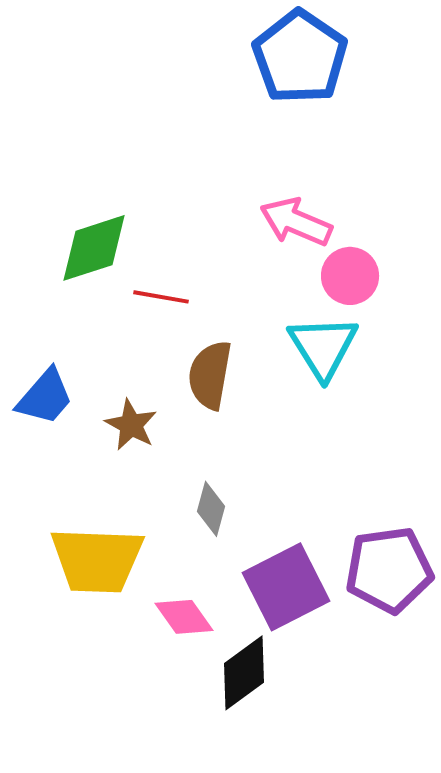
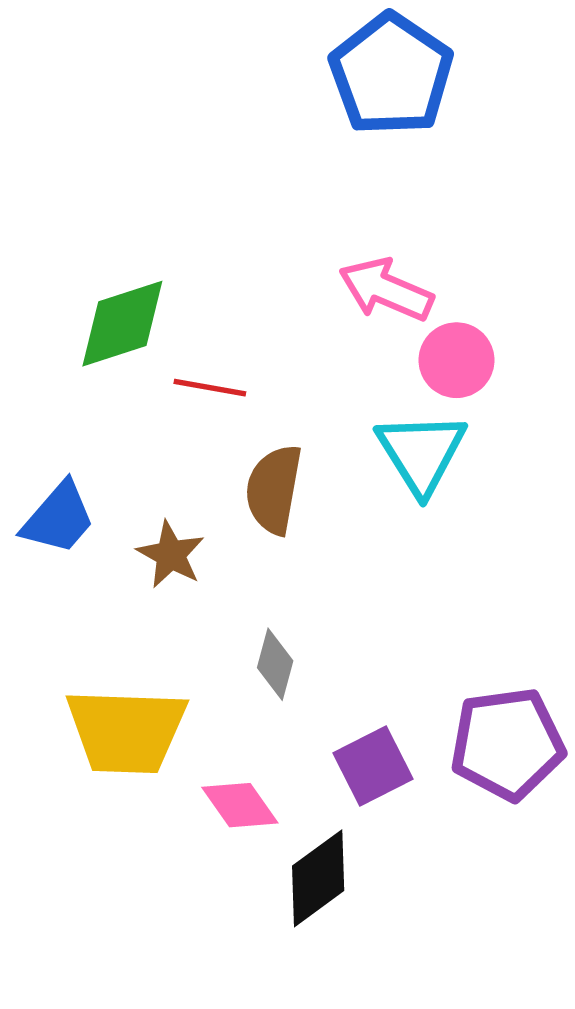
purple square: (286, 587) -> (373, 766), size x0.7

